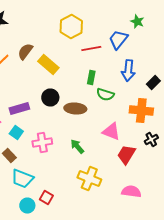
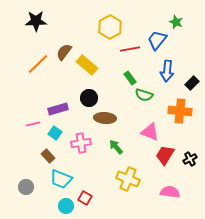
green rectangle: (91, 78) -> (130, 78), turned -48
brown ellipse: (75, 108) -> (105, 118), moved
black cross: (151, 140) -> (190, 159), moved

